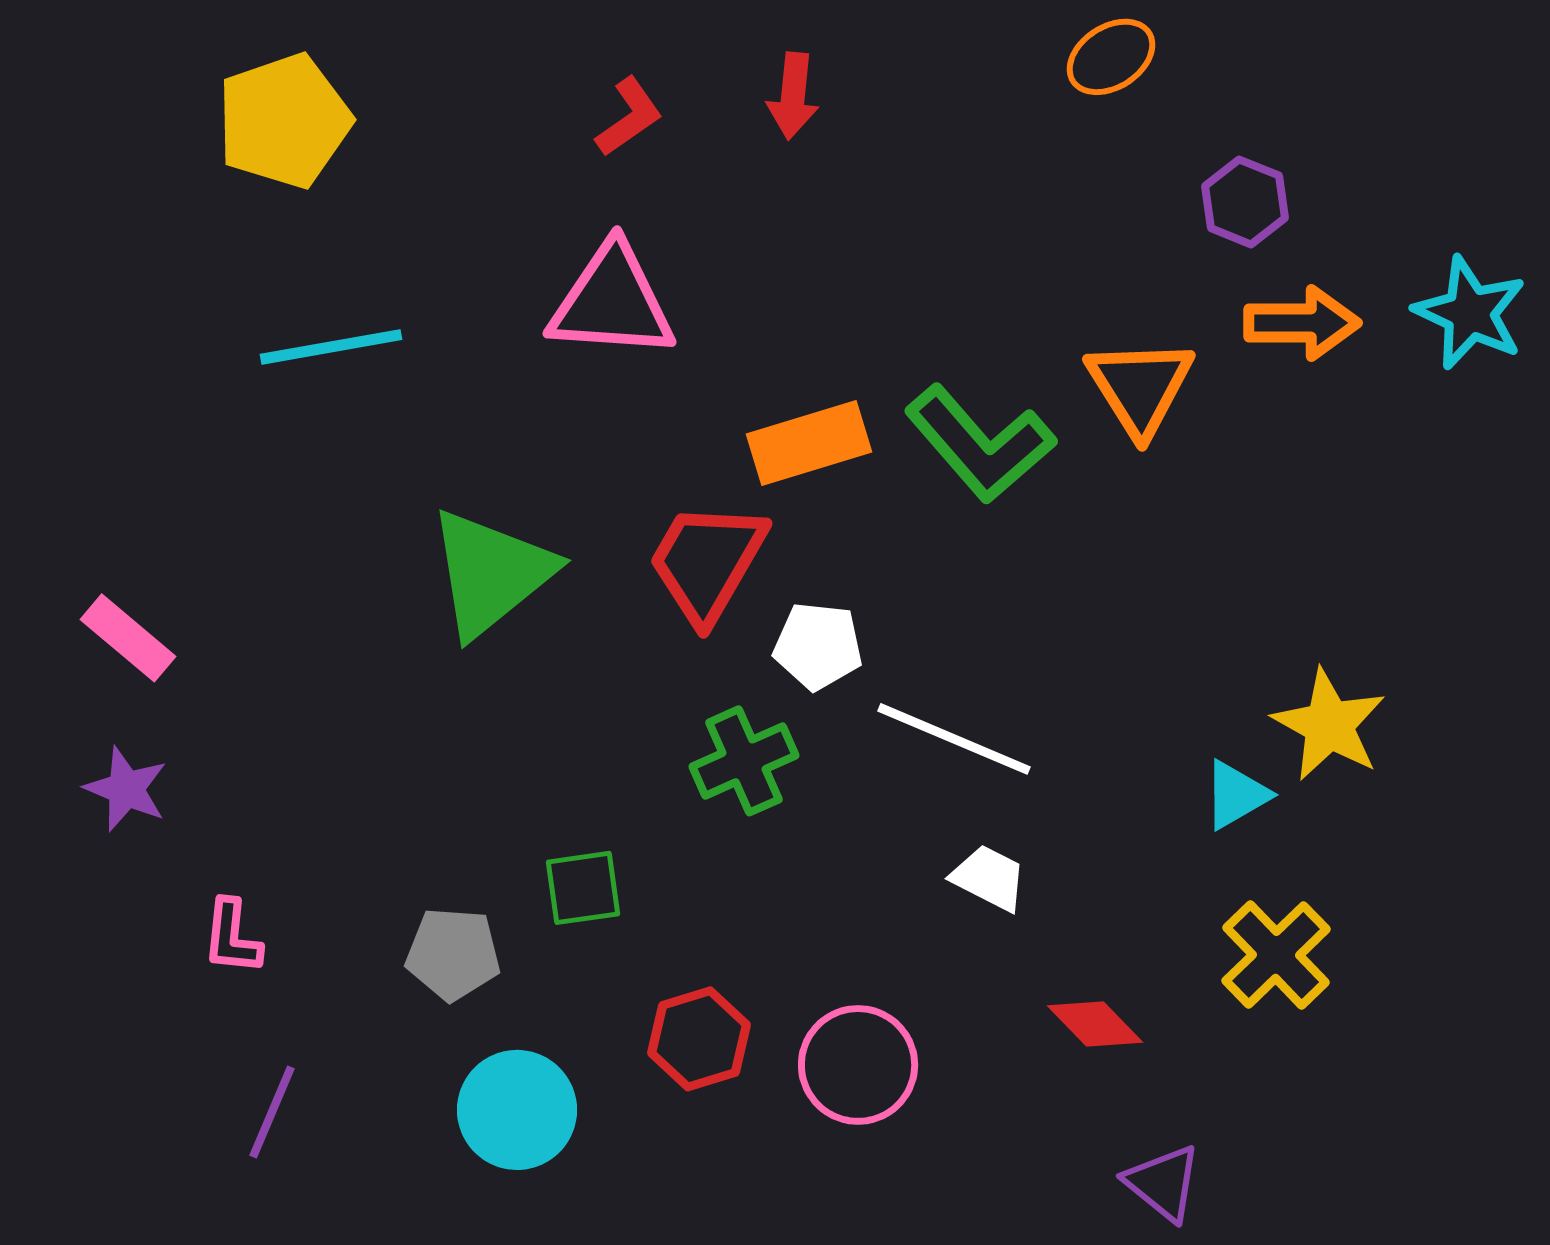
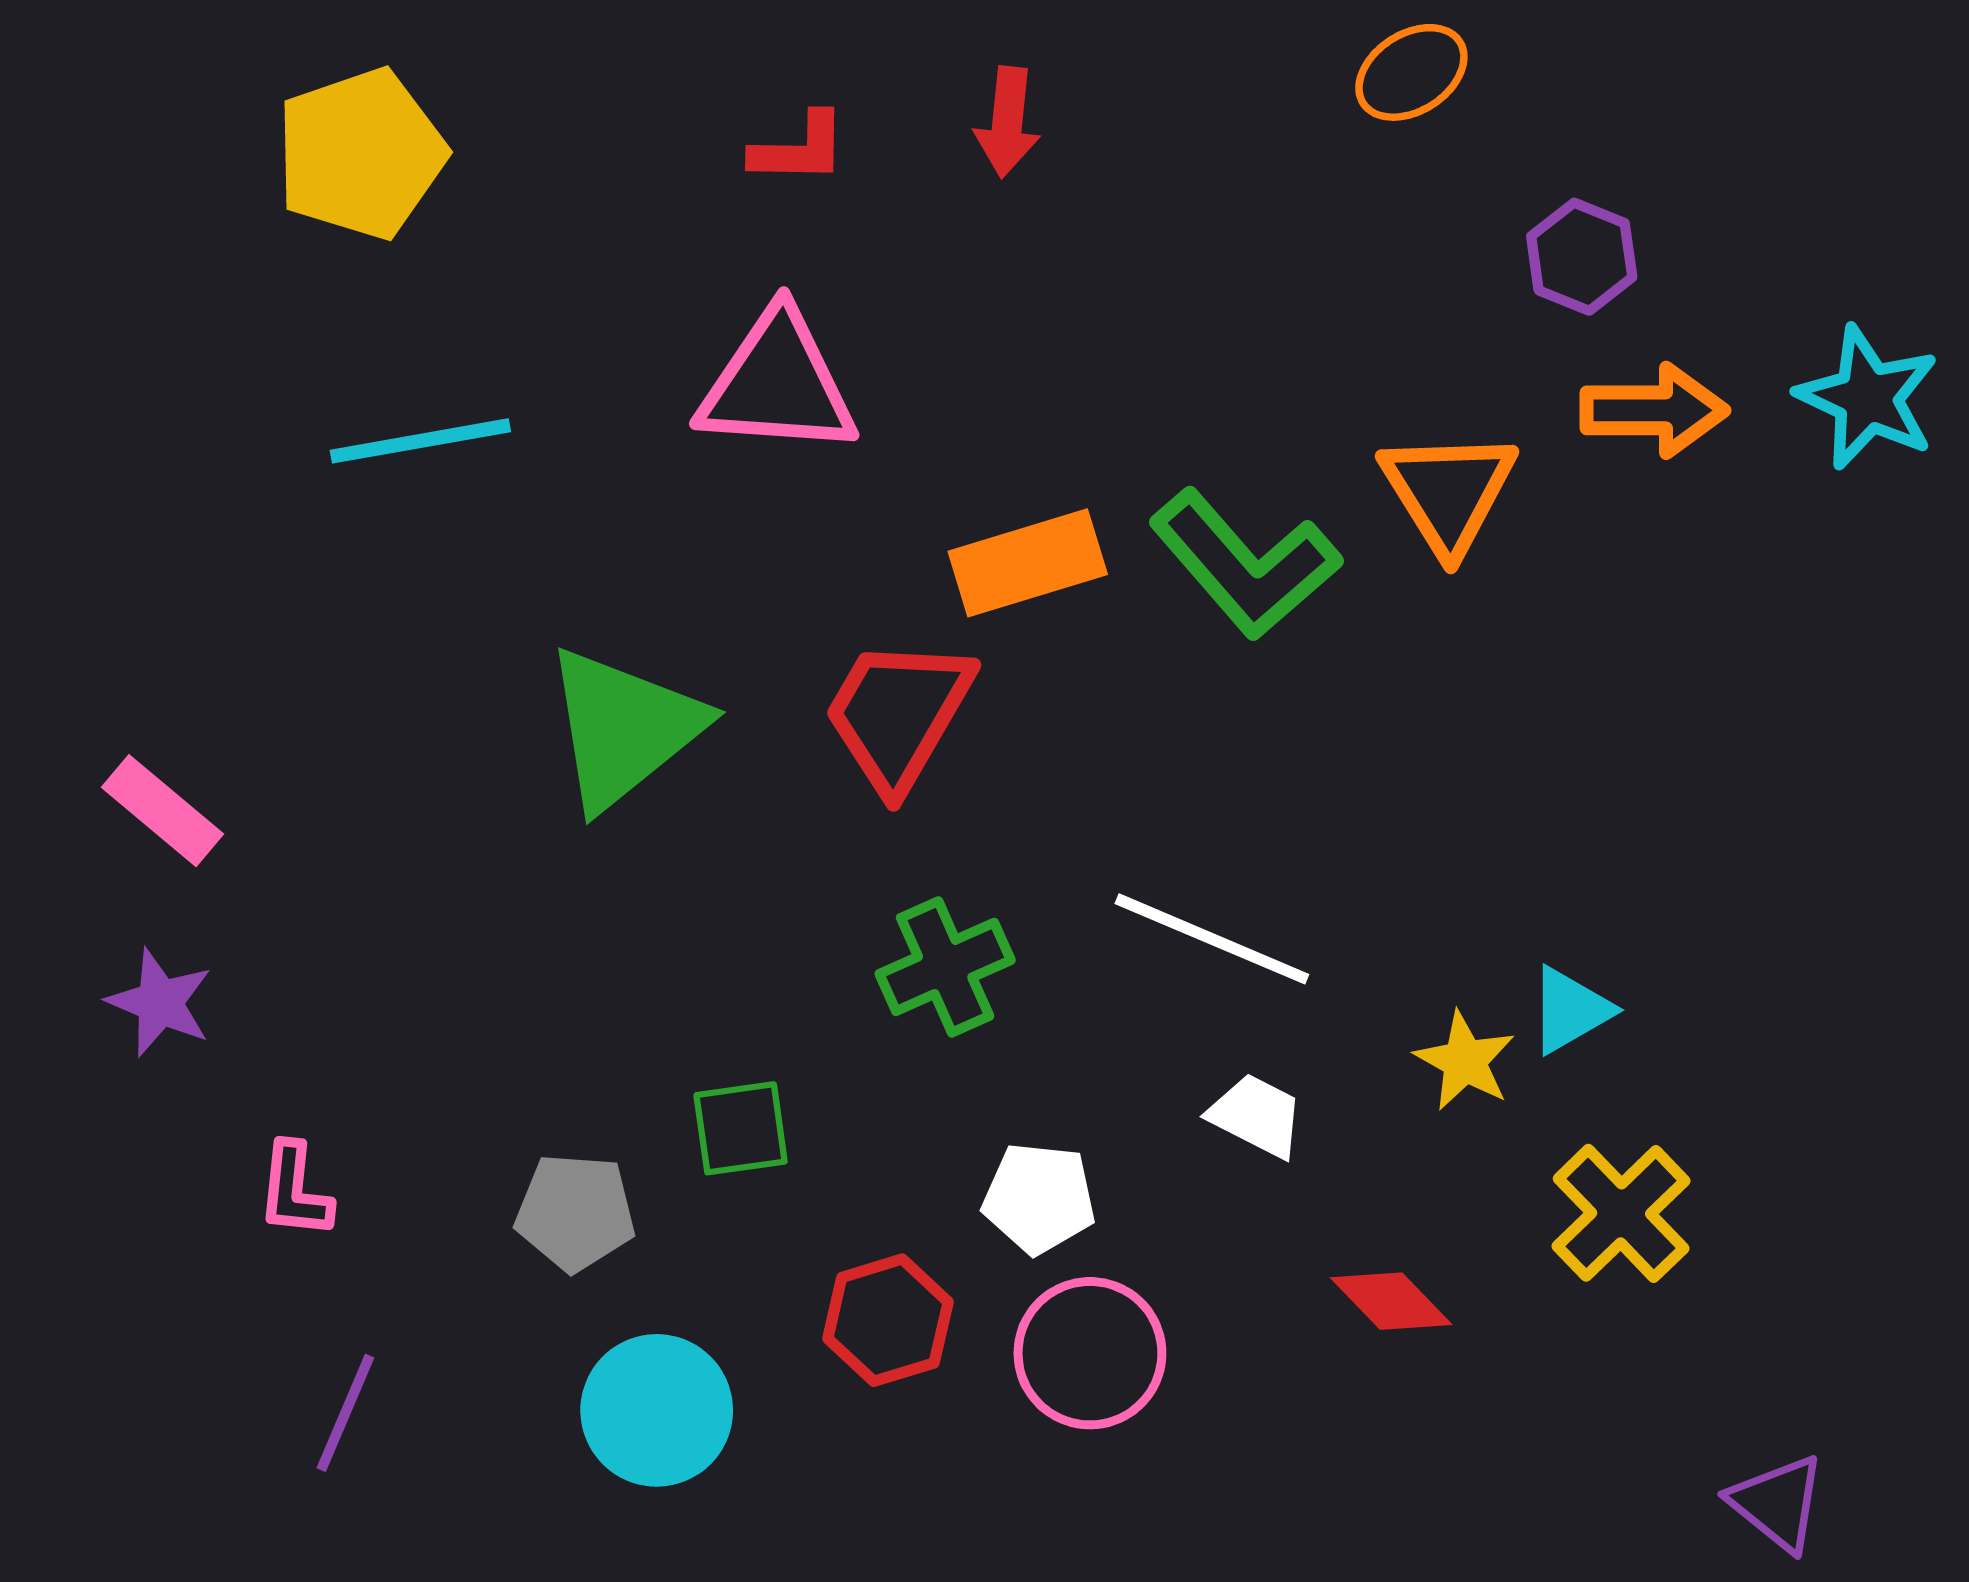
red L-shape: (629, 117) -> (799, 149), turned 36
white pentagon: (818, 646) -> (1039, 1198), moved
yellow star: (1329, 725) -> (1465, 1061), moved, size x0.7
purple triangle: (1163, 1183) -> (1777, 1503), moved

